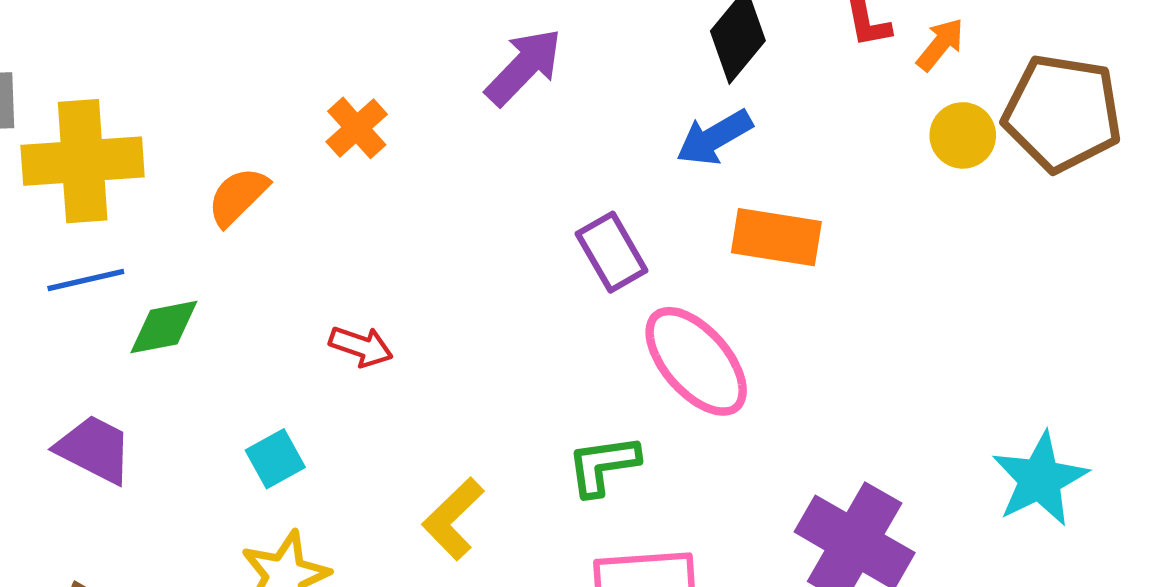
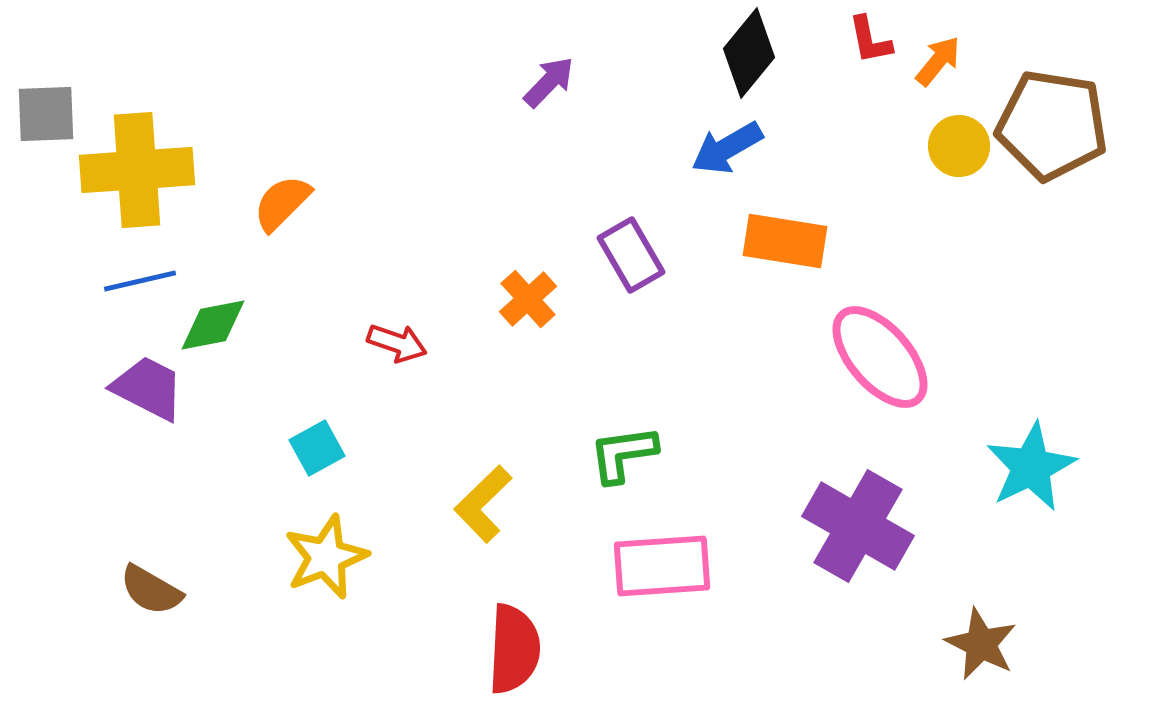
purple arrow: (524, 67) -> (549, 82), size x0.7
orange cross: (357, 128) -> (528, 299), moved
pink ellipse: (696, 361) -> (880, 357), moved
purple trapezoid: (94, 449) -> (148, 388), moved

